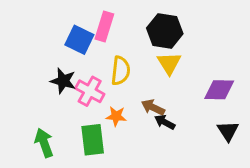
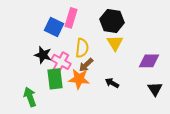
brown arrow: (153, 107) -> (86, 65), moved, turned -70
orange star: (116, 116) -> (79, 79), size x1.5
green rectangle: (93, 140) -> (55, 79), moved

